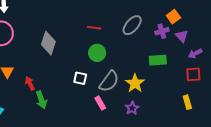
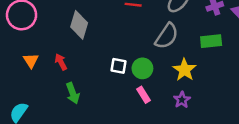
green circle: (97, 53) -> (142, 68), moved
gray semicircle: (109, 81) -> (167, 36), moved
red arrow: (30, 83) -> (61, 62), moved

